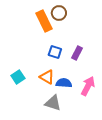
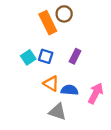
blue square: (55, 52) -> (46, 56), moved
purple rectangle: (77, 53) -> (75, 56), moved
cyan square: (18, 77) -> (28, 57), moved

